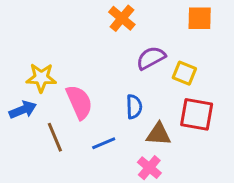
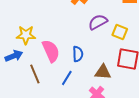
blue semicircle: (134, 107) -> (78, 54), moved
blue line: (104, 143) -> (67, 78), turned -35

